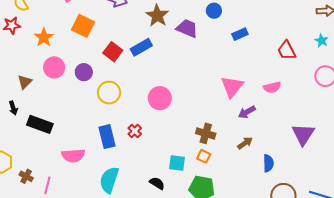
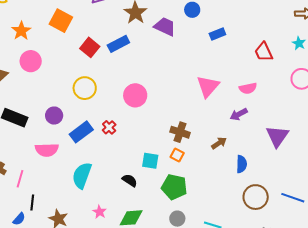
purple circle: (84, 72) -> (54, 116), moved
purple arrow: (247, 112) -> (239, 114), moved
blue rectangle: (107, 137) -> (81, 132), turned 65

